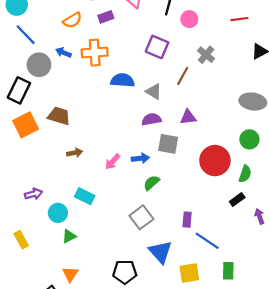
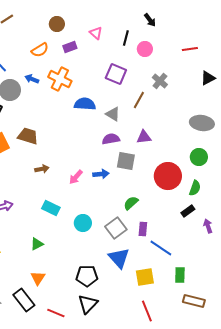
orange cross: (95, 53) -> (60, 79), turned 30
green semicircle: (151, 183) -> (131, 203), moved
cyan circle: (58, 213) -> (83, 223), moved
gray square: (141, 217) -> (116, 228), moved

